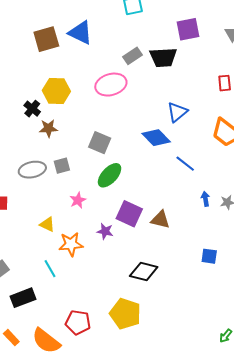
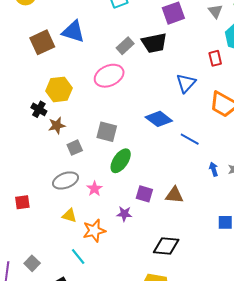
blue triangle: (177, 112) -> (186, 83), moved
gray square: (62, 166) -> (75, 148), moved
gray ellipse: (32, 170) -> (65, 180), moved
purple square: (129, 214) -> (144, 194), size x0.7

